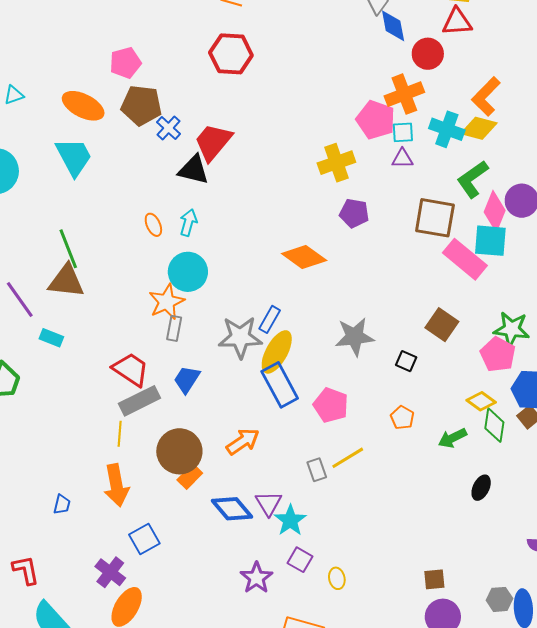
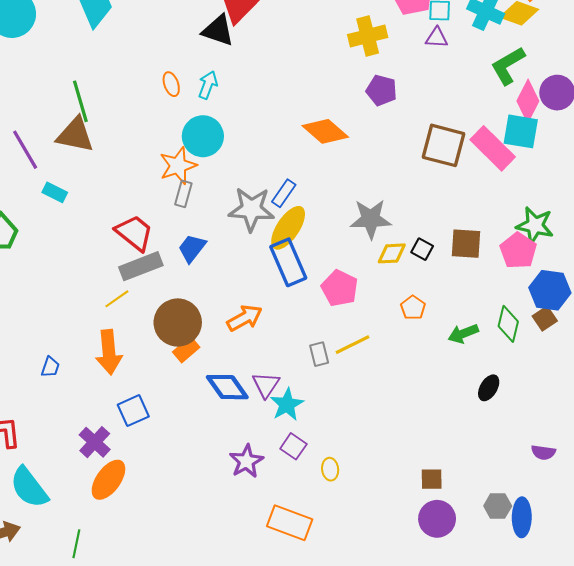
brown square: (435, 218) -> (443, 145), moved
brown square: (442, 325) -> (466, 244), moved, turned -36
yellow diamond: (481, 401) -> (392, 253), moved, turned -44
yellow line: (120, 434) -> (117, 299), turned 45

